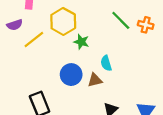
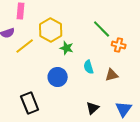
orange cross: (146, 25) -> (119, 45), moved
brown triangle: (95, 80) -> (112, 75), moved

